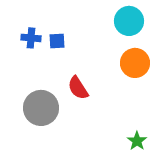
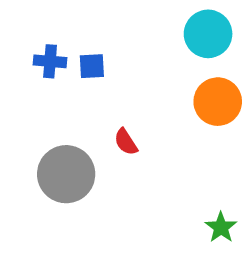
red semicircle: (78, 88) -> (126, 142), size x0.7

